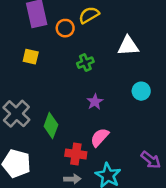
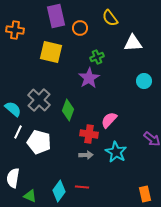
yellow semicircle: (89, 15) -> (110, 18), moved, turned -96
yellow square: (31, 57) -> (51, 52), size x1.6
purple star: (95, 102) -> (89, 78), moved, size x1.5

